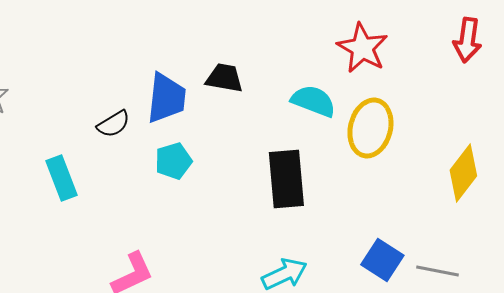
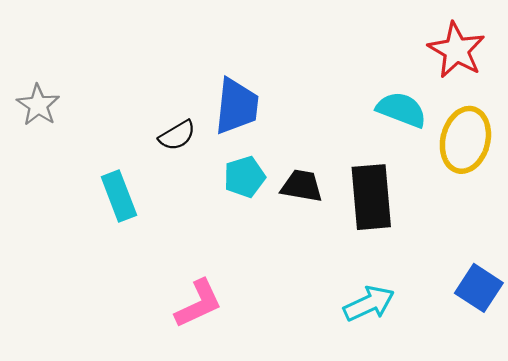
black trapezoid: (224, 78) -> (302, 186), moved

